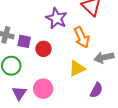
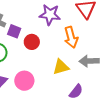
purple star: (56, 18) -> (50, 15), turned -30

